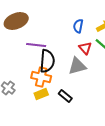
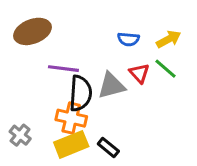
blue semicircle: (78, 26) -> (128, 39), turned -96
gray triangle: (77, 66) -> (111, 86), moved
yellow rectangle: (41, 94) -> (71, 144), size x1.5

